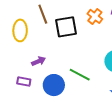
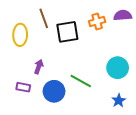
orange cross: (95, 16) -> (97, 22), turned 35
purple arrow: (38, 61) -> (39, 67), turned -48

